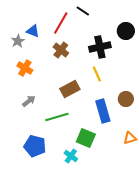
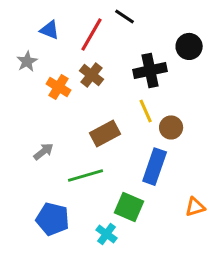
blue triangle: (33, 31) -> (50, 30), moved
orange cross: (25, 68) -> (59, 87), moved
brown circle: (126, 99) -> (171, 127), moved
blue rectangle: (103, 111) -> (155, 167), turned 35

